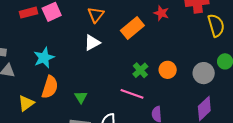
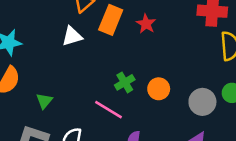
red star: (161, 13) -> (146, 24), moved
orange rectangle: (132, 28) -> (111, 20), moved, turned -40

